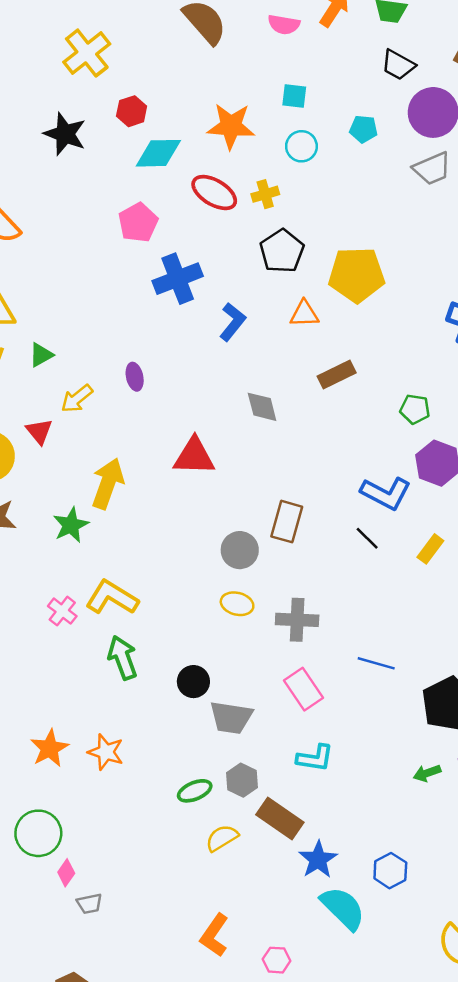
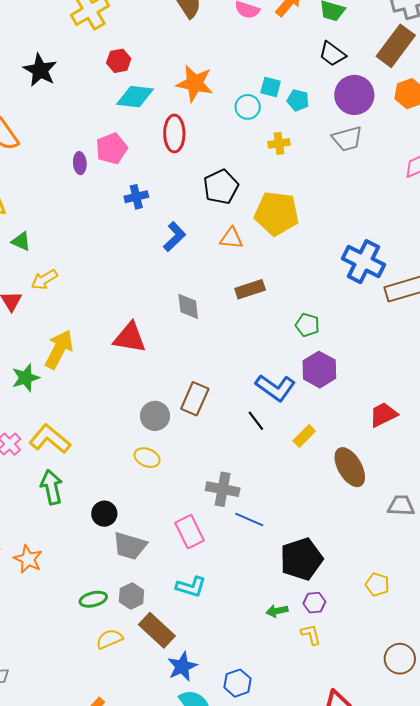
cyan square: (294, 96) -> (271, 87), moved
black star: (65, 134) -> (40, 70), moved
red ellipse: (214, 193) -> (174, 134), turned 51
yellow cross: (265, 194) -> (279, 143), moved
blue cross: (178, 279) -> (136, 197), size x0.6
green triangle: (41, 355) -> (21, 241), turned 45
purple ellipse: (135, 377) -> (80, 163), moved
gray cross: (297, 620) -> (223, 489), moved

